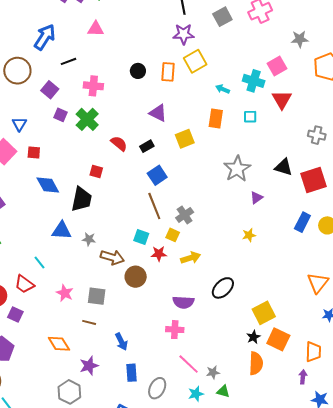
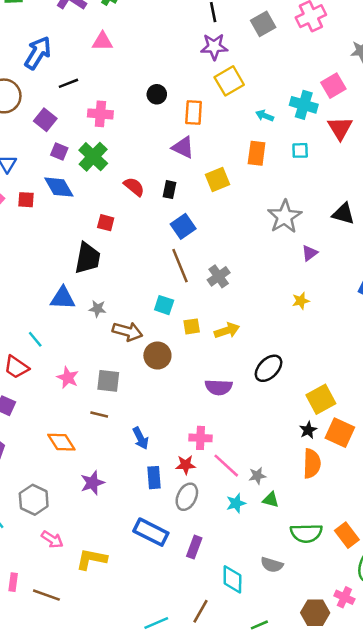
orange rectangle: (168, 72) -> (194, 113), moved
black rectangle: (147, 146) -> (170, 190), turned -48
blue diamond: (48, 185) -> (59, 187), moved
yellow square: (173, 235) -> (192, 326), moved, turned -32
red star: (159, 254) -> (186, 465), moved
pink cross: (175, 330) -> (200, 438), moved
purple star: (89, 366) -> (92, 483), moved
gray hexagon: (69, 392) -> (34, 500), moved

